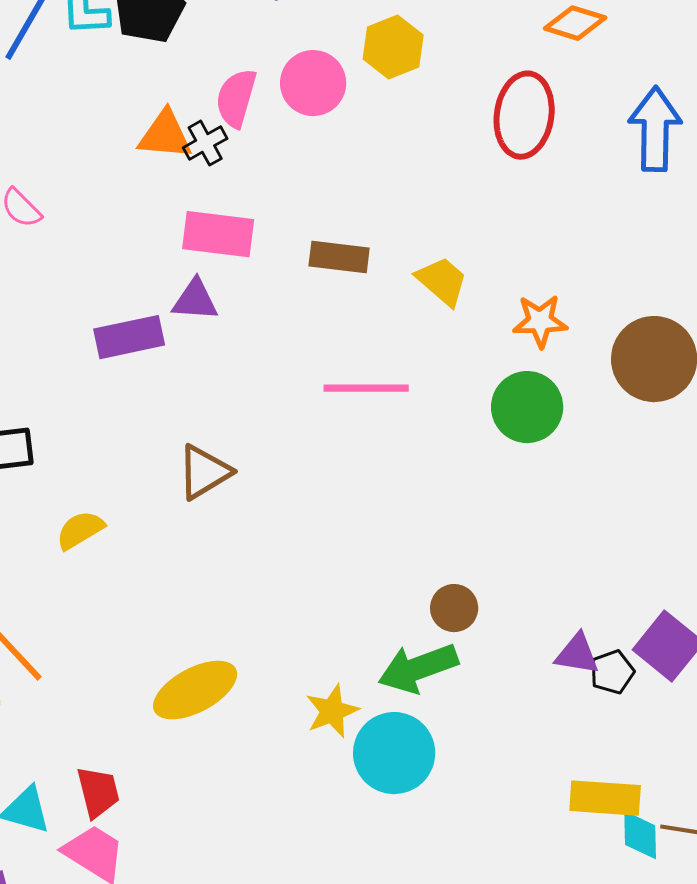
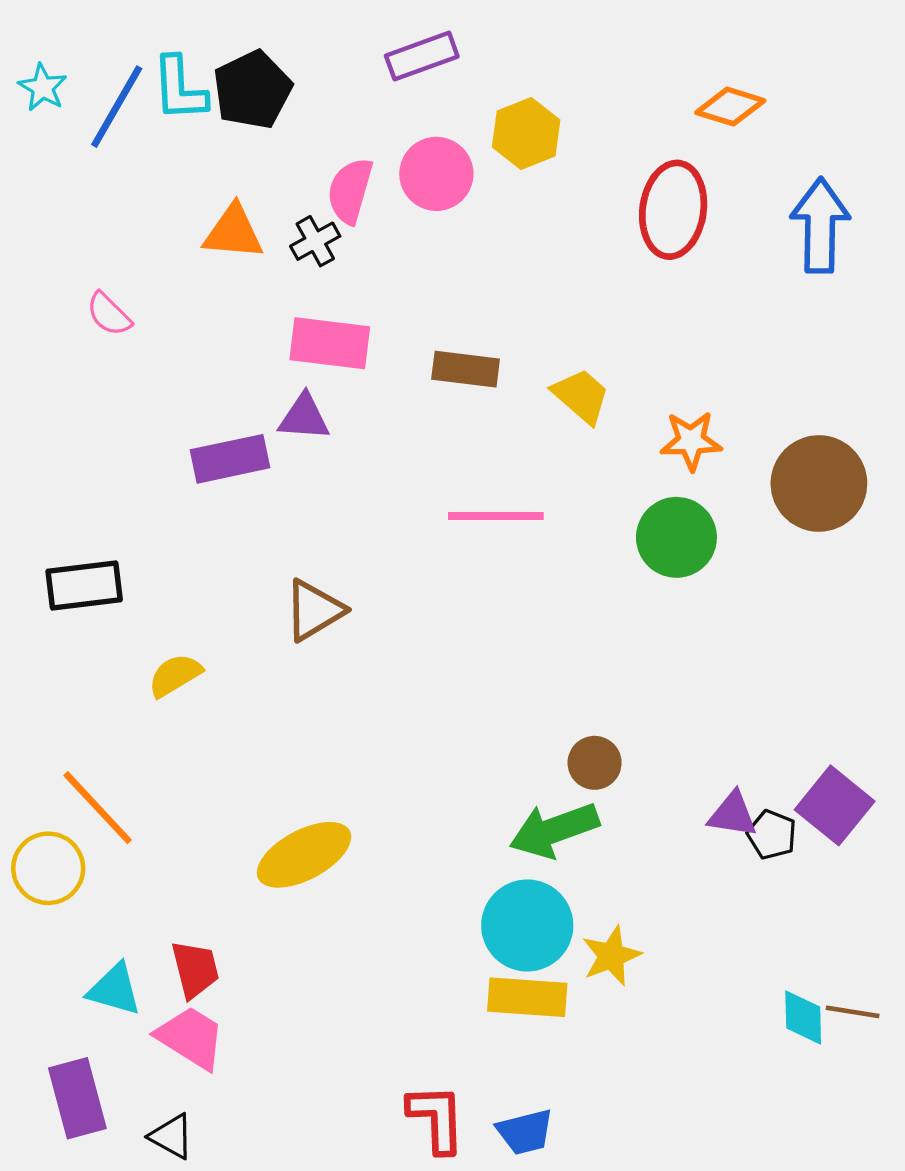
orange triangle: (165, 135) -> (233, 232), moved
black pentagon: (612, 672) -> (772, 835), turned -30
yellow star: (332, 711) -> (611, 956), moved
yellow rectangle: (605, 798) -> (527, 997), moved

